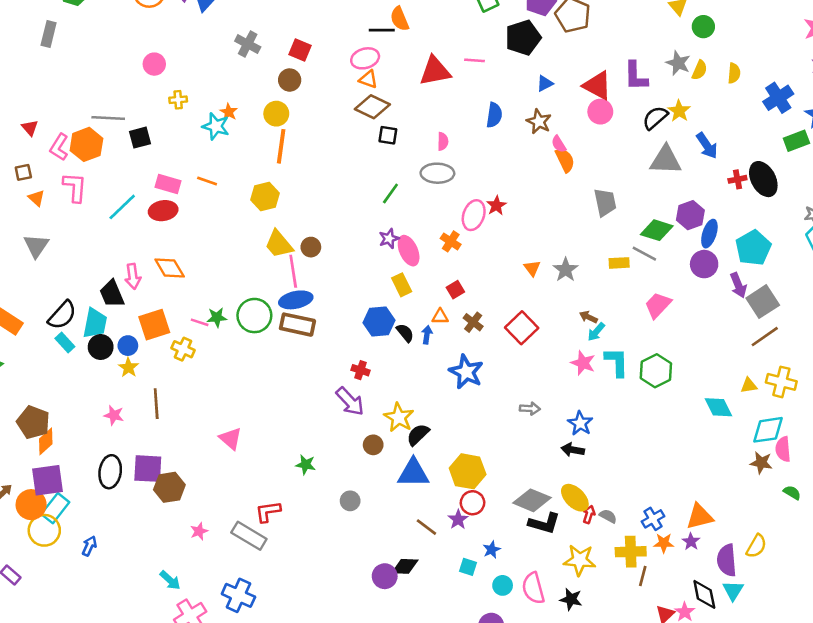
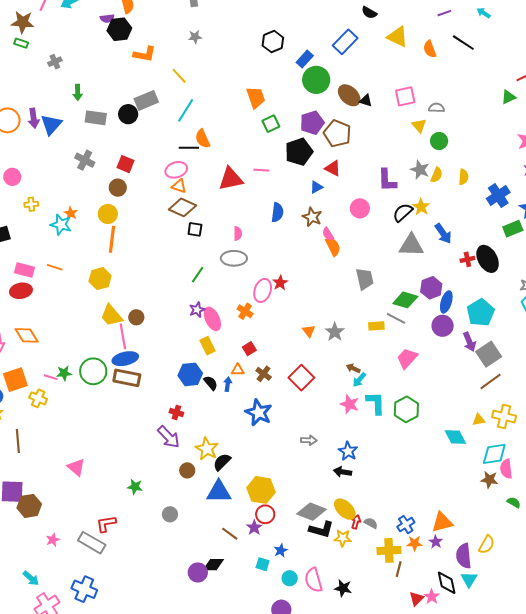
red triangle: (597, 86) -> (333, 168), moved, size x0.7
yellow star: (580, 560) -> (343, 538), moved, size x0.7

